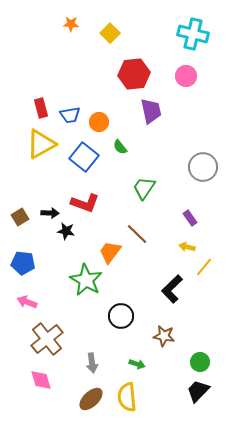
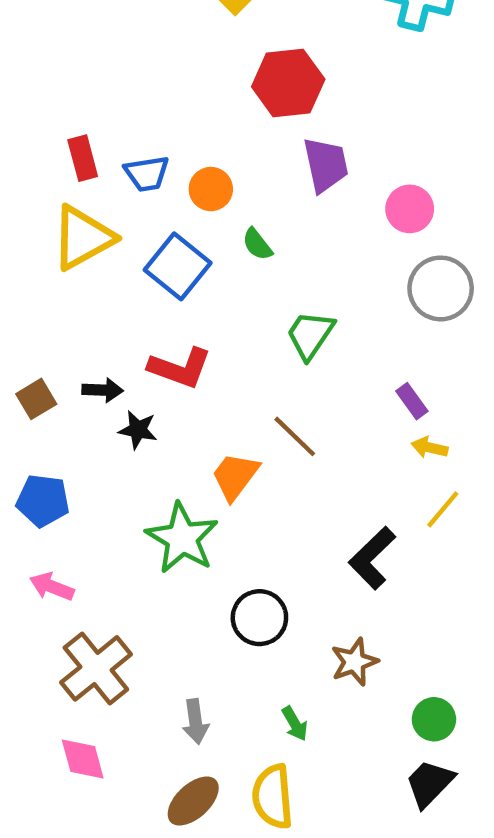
pink circle: (186, 76) -> (410, 209), moved
yellow arrow: (187, 247) -> (430, 448), moved
brown star: (164, 336) -> (354, 662), turned -30
green arrow: (137, 364) -> (295, 724), turned 42

